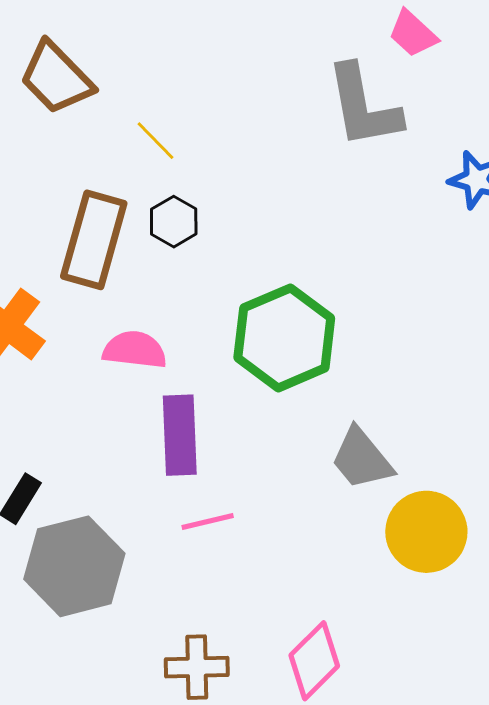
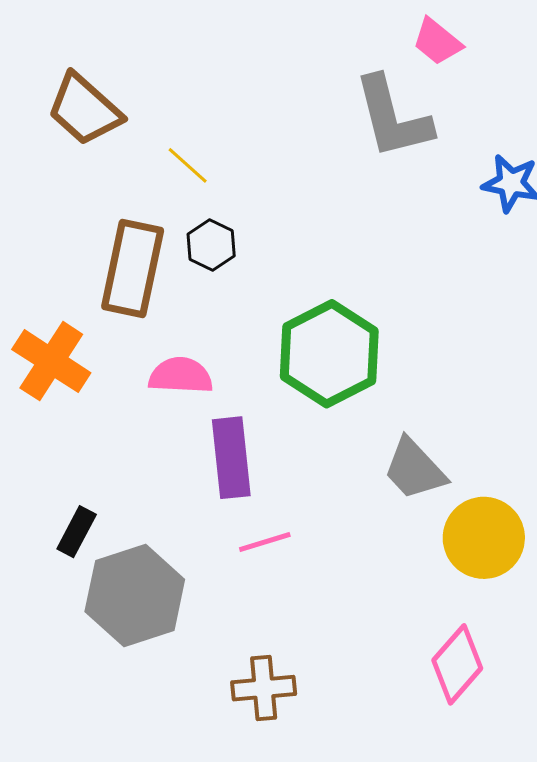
pink diamond: (314, 661) -> (457, 664), moved

